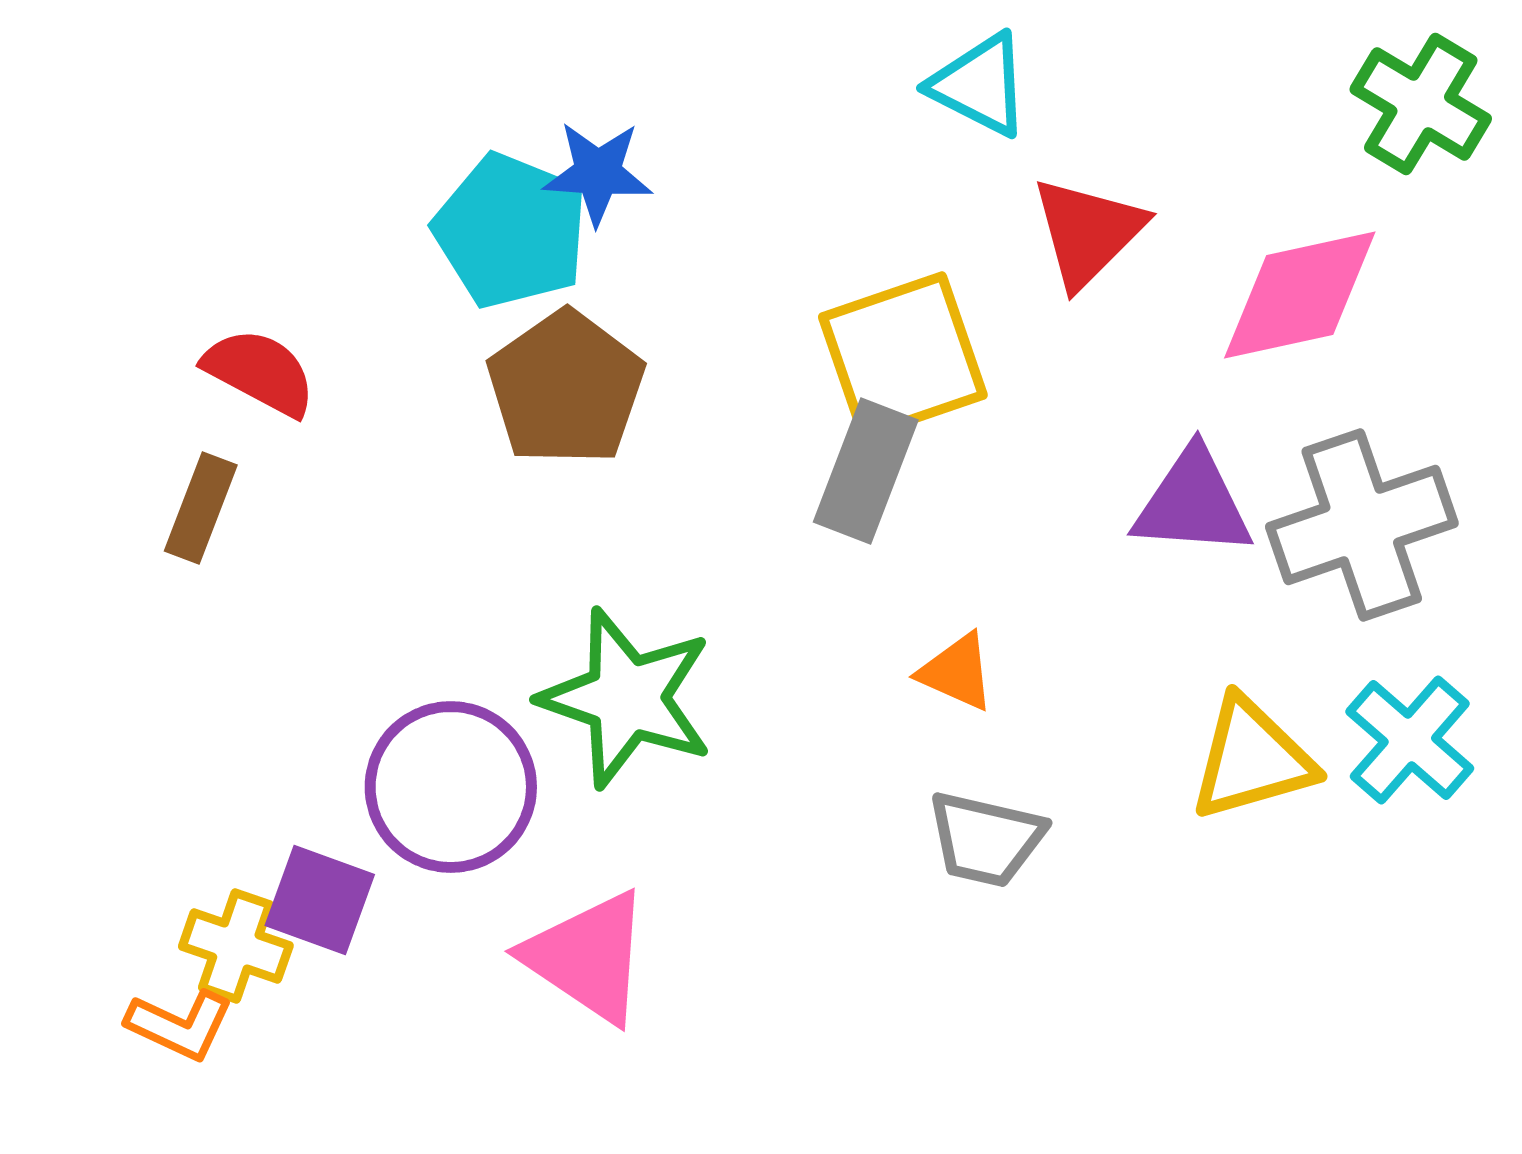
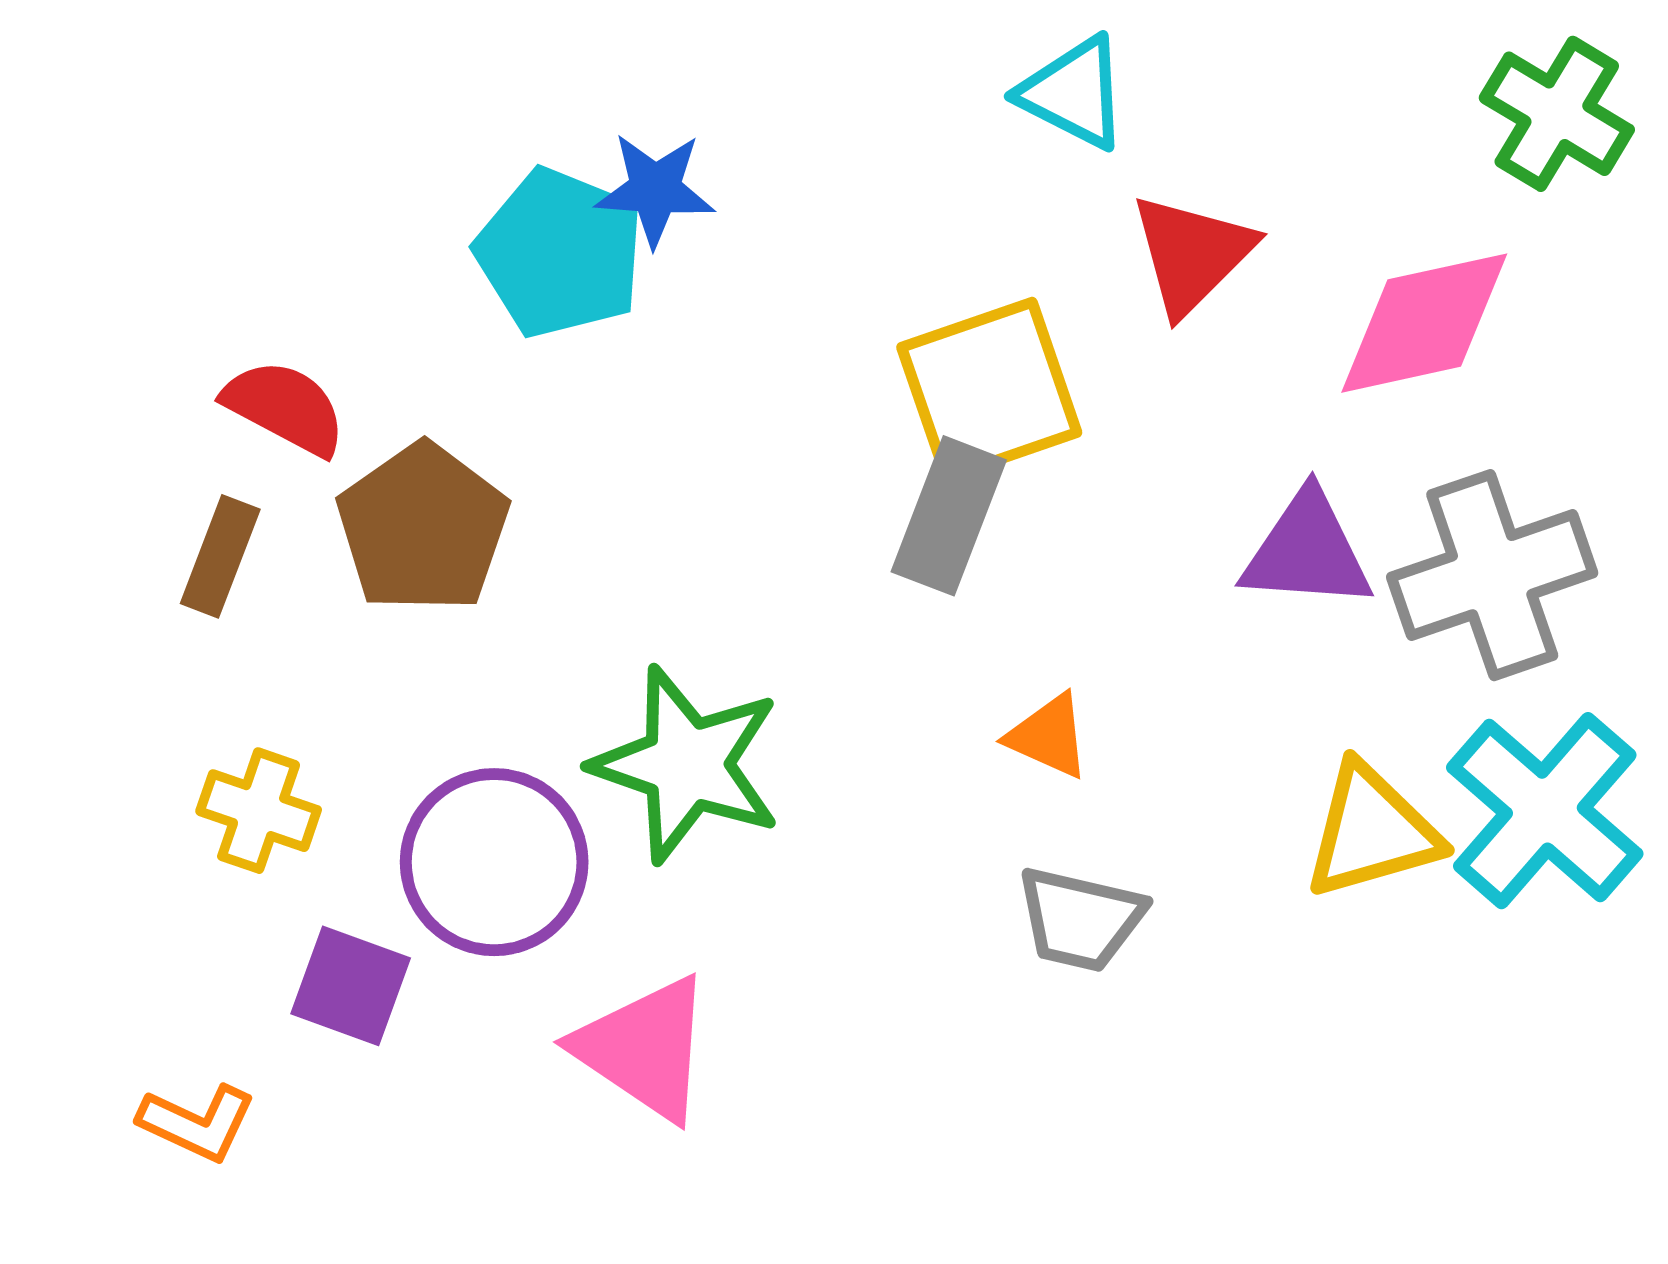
brown pentagon: (566, 388) -> (423, 528), moved
cyan cross: (1410, 740) -> (1545, 811), size x1.4
yellow cross: (236, 946) -> (259, 811), moved

